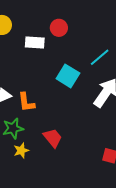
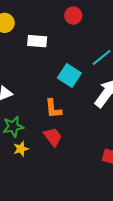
red circle: (59, 28) -> (73, 16), moved
orange L-shape: (26, 102) -> (53, 109), moved

